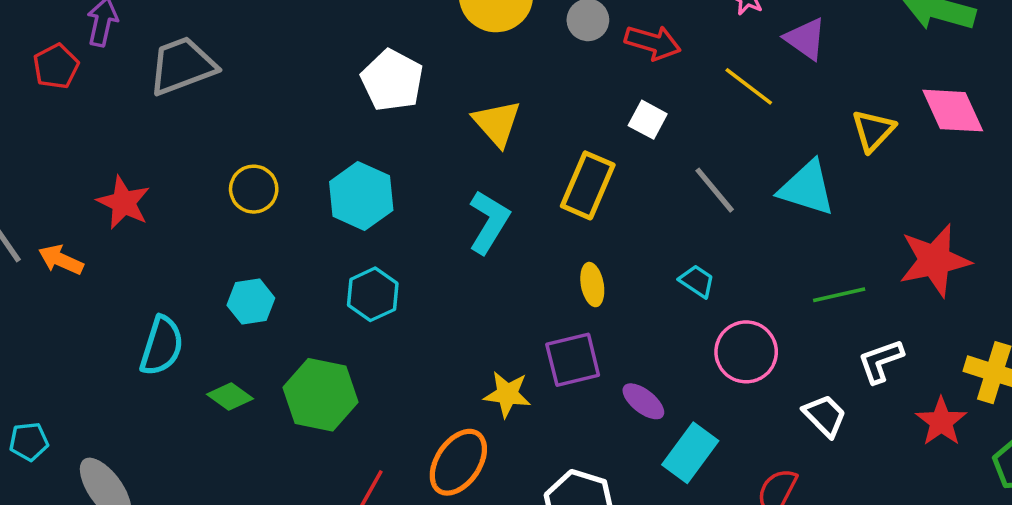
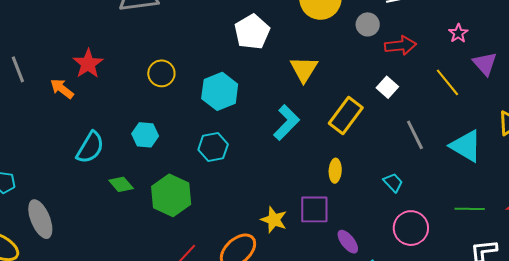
red arrow: (653, 43) -> (400, 46), turned -36
orange arrow: (61, 260) -> (62, 89), moved

